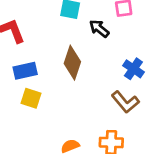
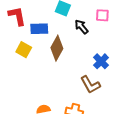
blue rectangle: (25, 71) -> (39, 29), moved
yellow square: (31, 98) -> (24, 50), moved

